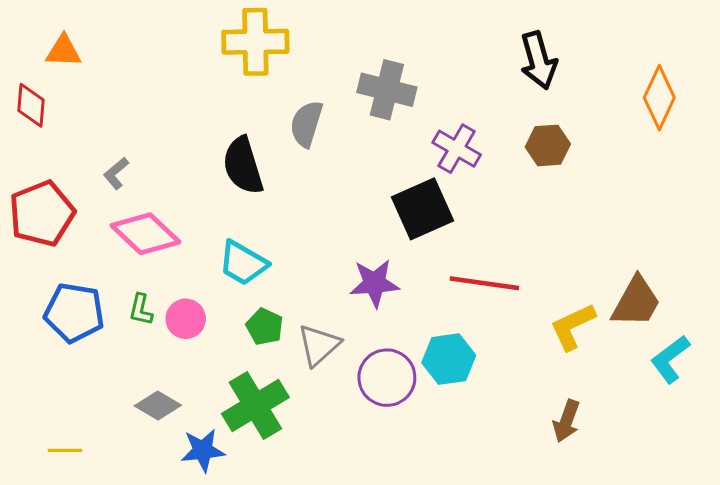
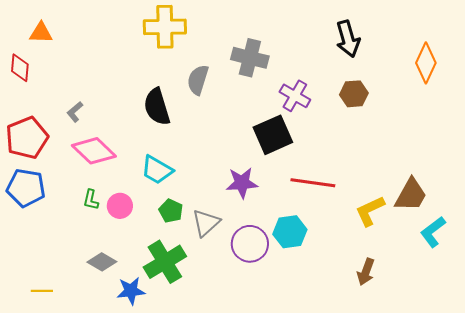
blue pentagon: (74, 313) -> (26, 188), moved

